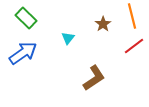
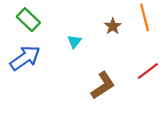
red line: (134, 46) -> (148, 71), moved

